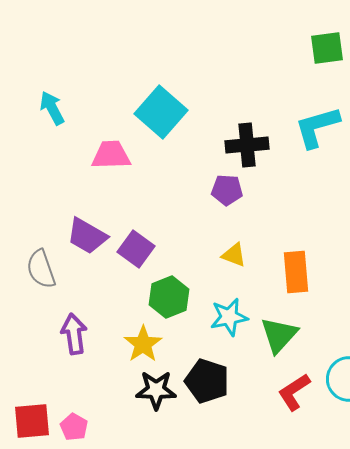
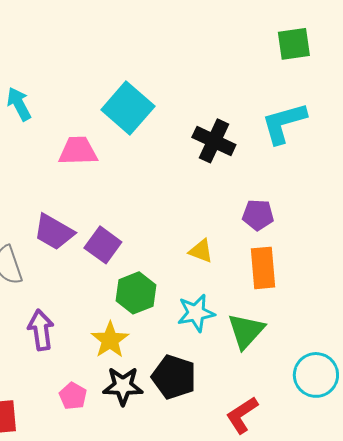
black cross: (247, 145) -> (214, 141), turned 30
purple pentagon: (227, 190) -> (258, 215), moved
red L-shape: (294, 392) -> (242, 415), moved
pink pentagon: (74, 427) -> (73, 396), moved

